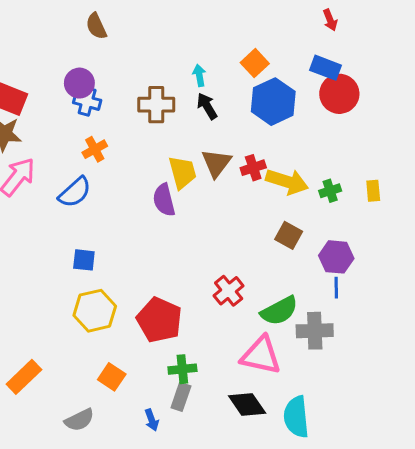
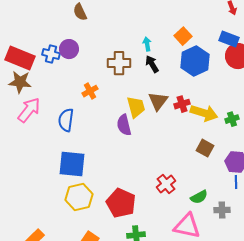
blue cross: (87, 102) -> (51, 54), moved
orange cross: (95, 149) -> (90, 91), moved
blue semicircle: (75, 192) -> (66, 120), turned 140
blue square: (84, 260) -> (72, 164), size x1.8
green semicircle: (279, 311) -> (199, 197), size x0.7
gray cross: (315, 331) -> (222, 210), size x0.7

